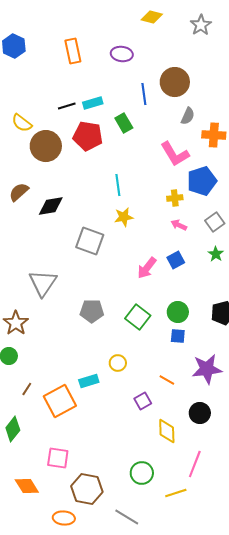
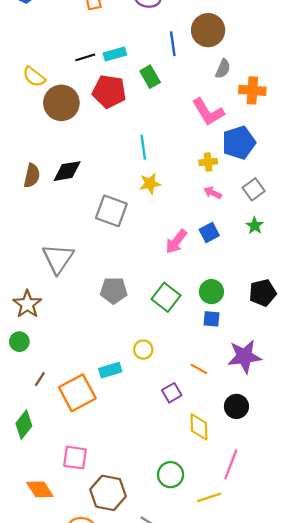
brown semicircle: (19, 192) -> (32, 176), moved, turned 145

